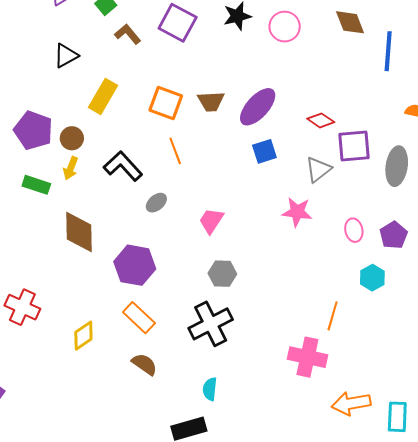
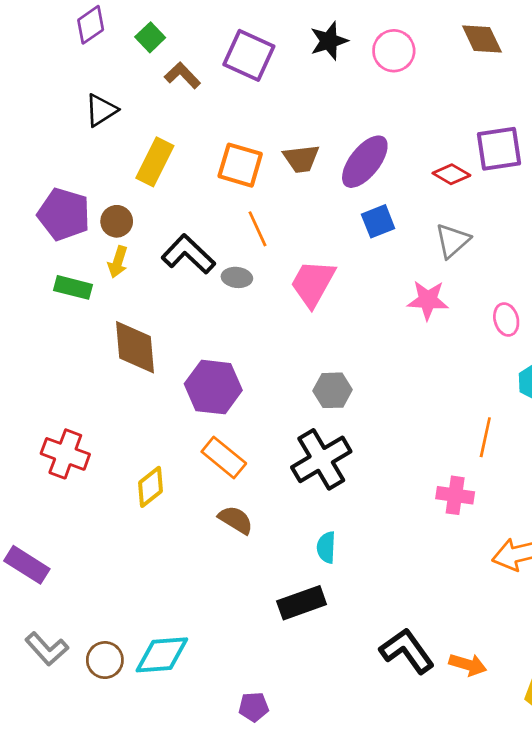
purple square: (354, 146) -> (499, 149), moved
gray ellipse: (156, 203) -> (237, 277), moved, turned 50
pink trapezoid: (211, 221) -> (313, 283), moved, size x1.4
pink cross: (307, 357) -> (455, 495), size x0.7

